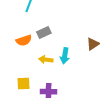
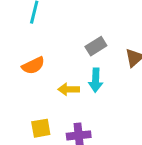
gray rectangle: (44, 33) -> (96, 46), moved

